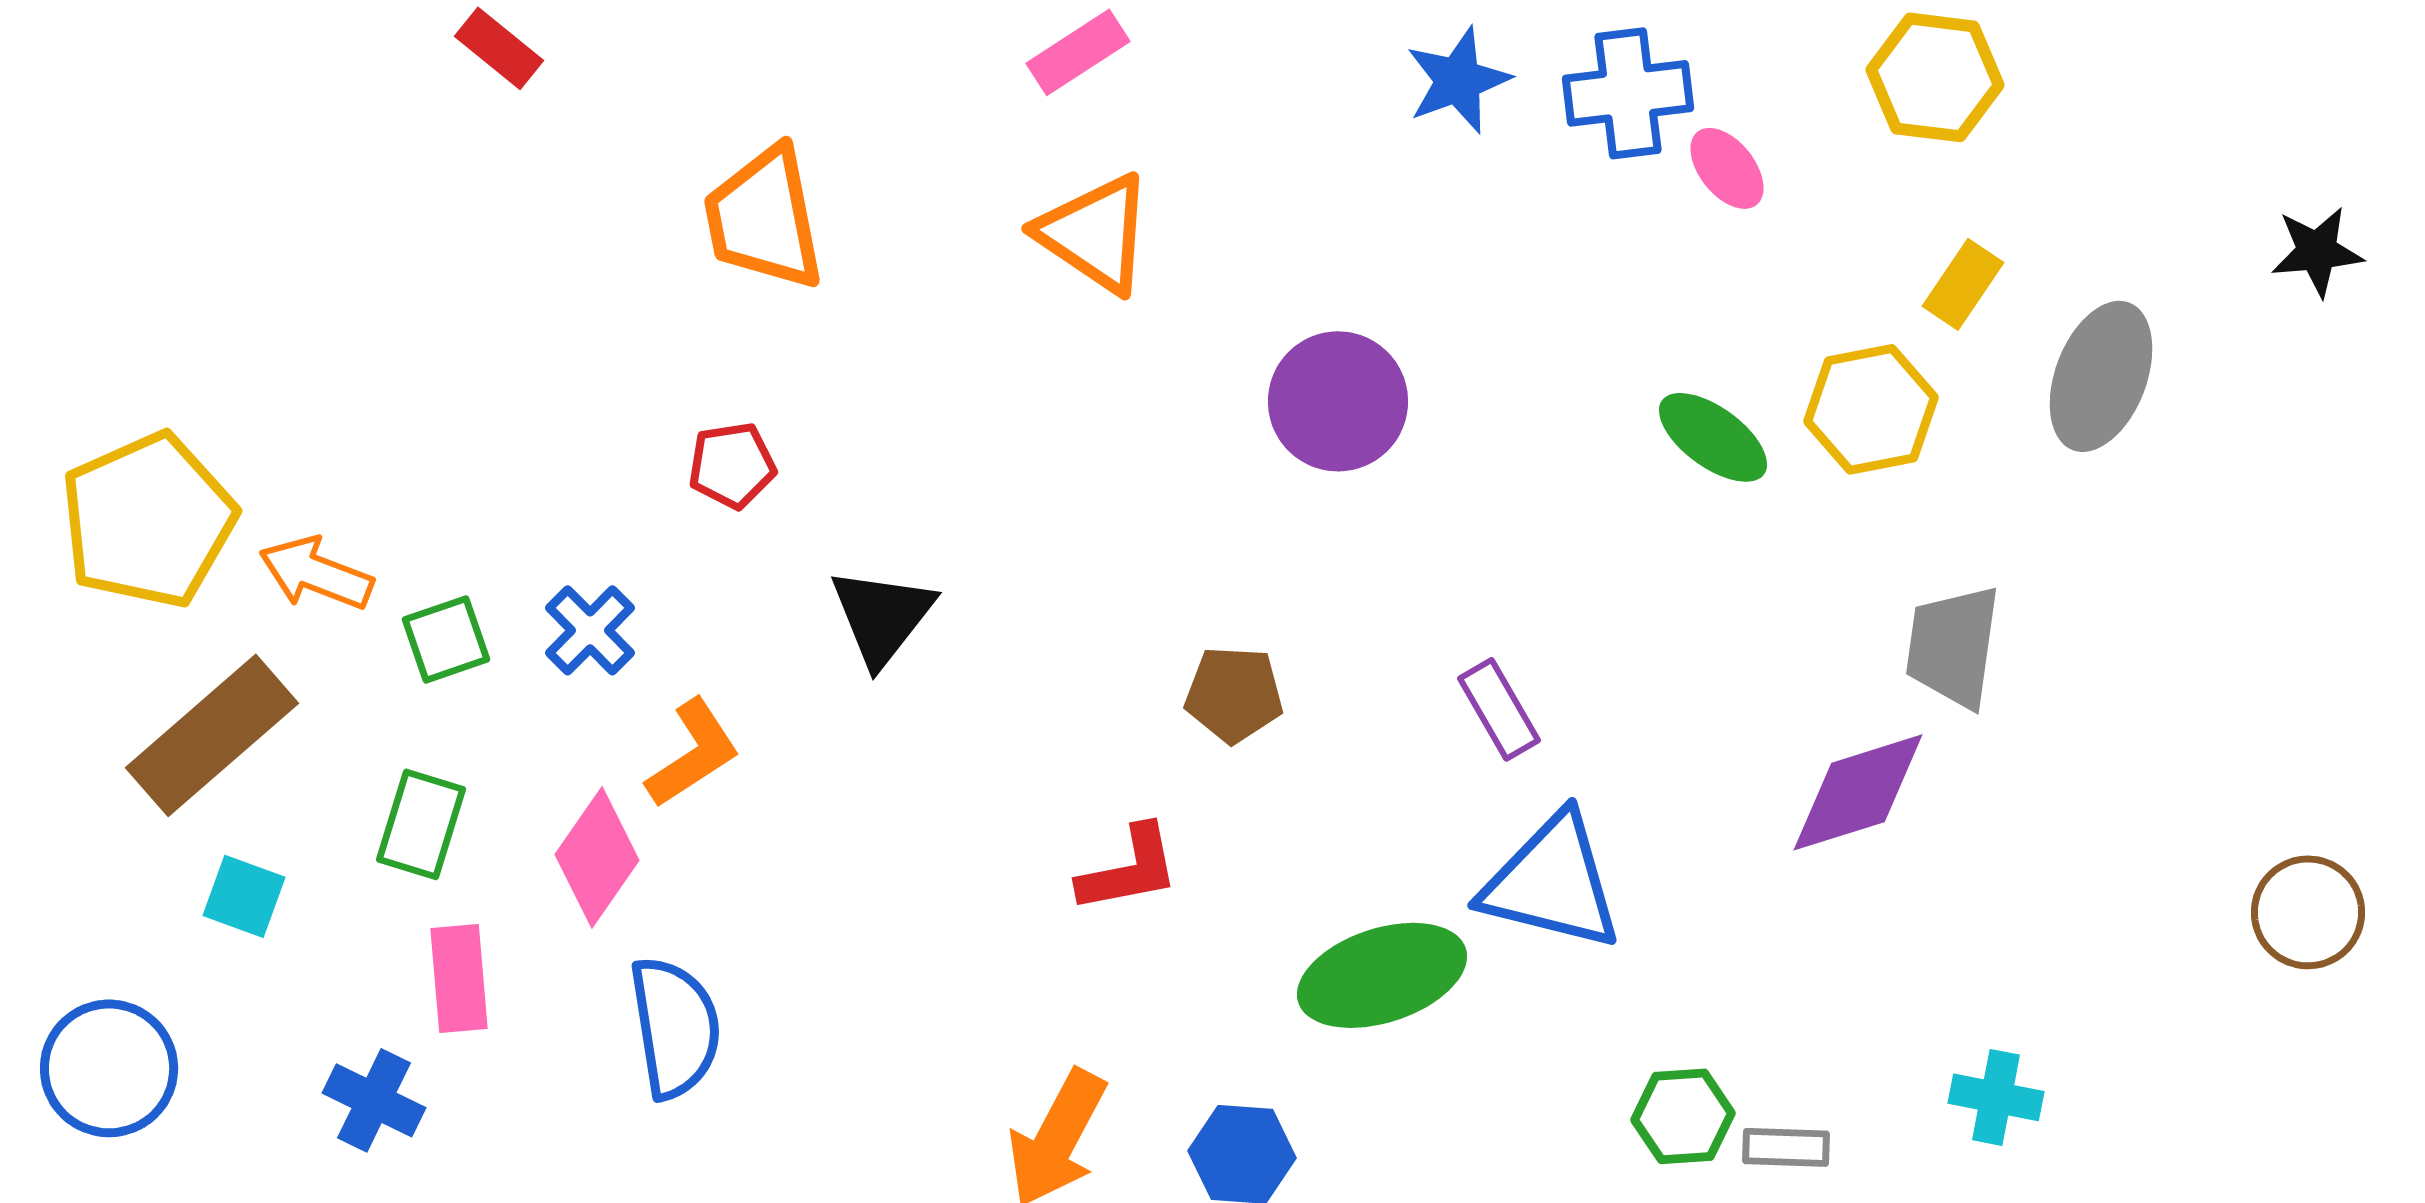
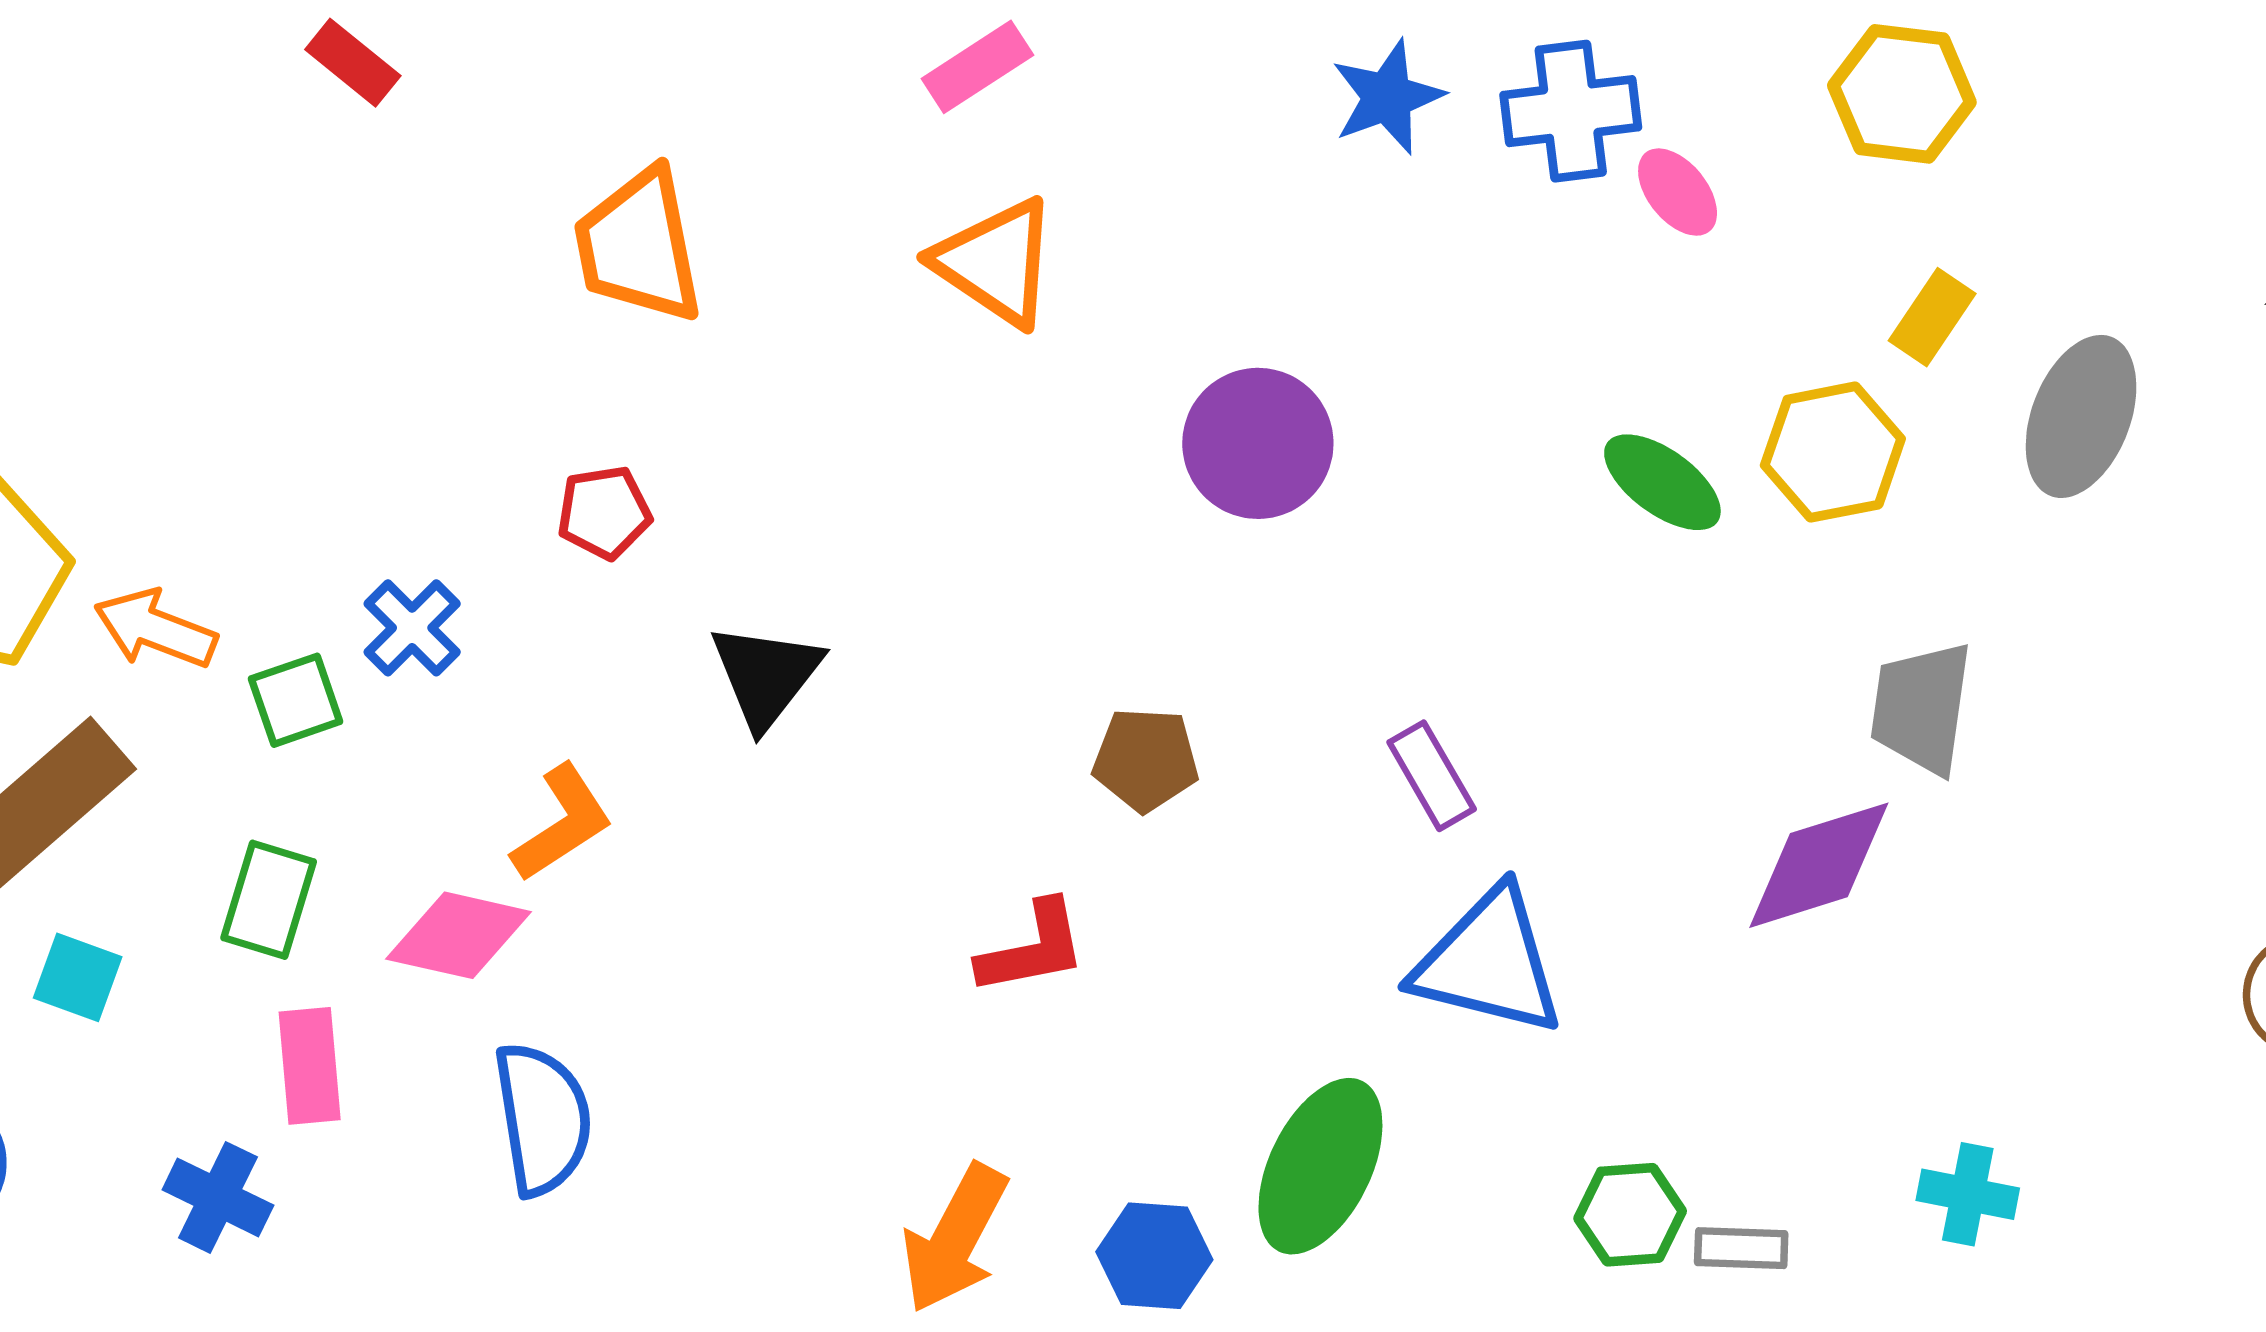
blue cross: (590, 630) -> (412, 628), moved
pink diamond: (597, 857) -> (459, 935), turned 68
green ellipse: (1382, 975) -> (1320, 1166), moved, turned -46

